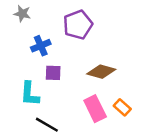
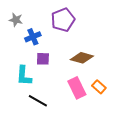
gray star: (22, 14) -> (16, 20), moved

